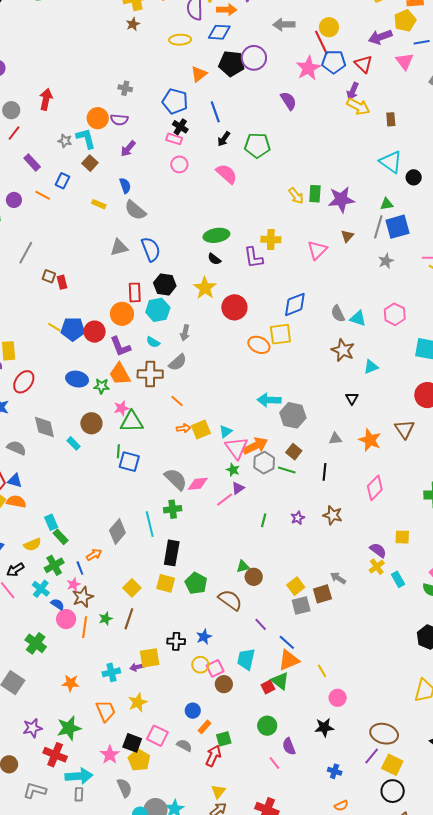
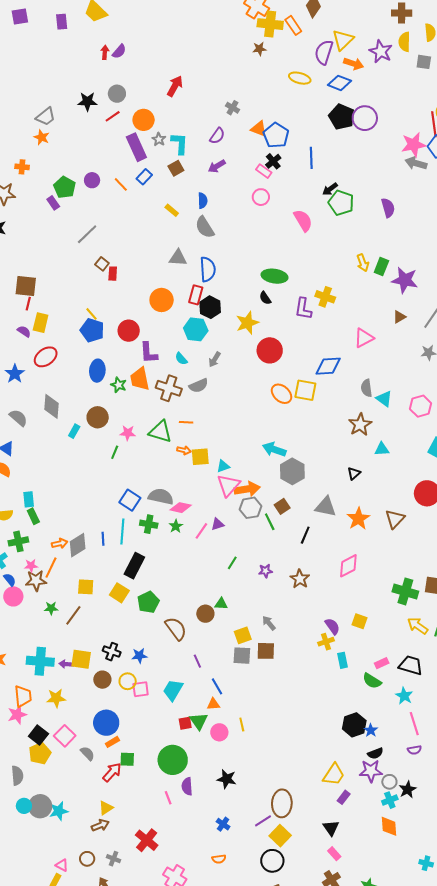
gray arrow: (284, 24) -> (416, 163), moved
orange triangle: (199, 74) -> (259, 129), moved, turned 42
red arrow: (46, 99) -> (175, 86), moved
purple semicircle: (288, 101) -> (388, 208), moved
orange circle: (98, 118) -> (144, 120), moved
purple semicircle: (119, 120) -> (217, 136), turned -78
black arrow: (224, 139) -> (330, 189), moved
purple rectangle: (32, 162) -> (136, 147), moved, size x1.5
pink triangle: (317, 250) -> (364, 338), moved
red rectangle: (135, 292) -> (196, 295), moved
orange circle: (122, 314) -> (162, 300), moved
blue pentagon: (73, 329) -> (92, 330), moved
blue ellipse: (77, 379) -> (97, 371), turned 65
orange line: (177, 401) -> (186, 422), turned -56
pink star: (121, 408) -> (128, 433), moved
green triangle: (132, 422) -> (160, 432), moved
gray triangle: (335, 439) -> (326, 507), size x1.6
cyan rectangle: (74, 443) -> (74, 431), turned 56
blue square: (129, 462) -> (130, 500), moved
green star: (233, 470) -> (176, 526), moved
green line: (287, 470) -> (270, 522), turned 30
gray semicircle: (176, 479) -> (161, 497), turned -50
pink line: (225, 500) -> (201, 531), turned -36
gray diamond: (117, 531) -> (78, 545), moved
green triangle: (243, 566) -> (221, 604), moved
blue line: (80, 568) -> (103, 539), moved
gray arrow: (338, 578) -> (269, 623), moved
yellow square: (132, 588) -> (86, 587), turned 30
orange line: (85, 627) -> (51, 568), moved
orange triangle: (289, 660) -> (213, 704), size x0.6
cyan cross: (111, 672) -> (40, 661), size x1.5
brown circle: (224, 684) -> (102, 680), moved
pink circle: (338, 698) -> (219, 732), moved
blue circle: (193, 711) -> (106, 723), size x1.6
green circle: (267, 726) -> (173, 760), size x1.5
brown ellipse: (384, 734) -> (282, 803), turned 60
pink star: (110, 755) -> (17, 715), moved

